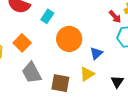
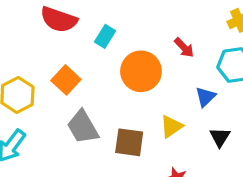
red arrow: (115, 17) -> (184, 48), moved
blue triangle: (96, 53) -> (205, 97), moved

